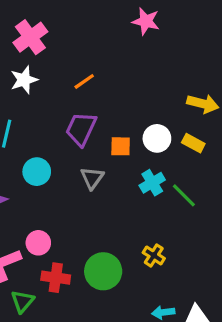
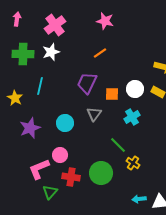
pink star: (146, 21) -> (105, 21), moved
orange line: (84, 81) -> (100, 53), moved
cyan circle: (37, 172) -> (65, 123), moved
green line: (184, 195) -> (118, 145), moved

